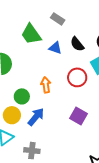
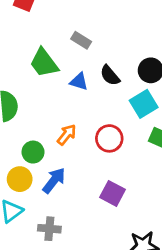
red circle: (77, 77) -> (109, 138), moved
orange arrow: (46, 85) -> (67, 135), turned 49
purple square: (78, 116) -> (113, 193), moved

